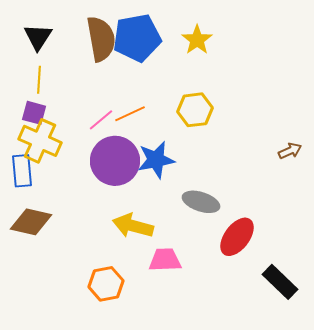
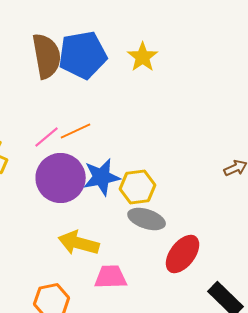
yellow hexagon: (195, 110) -> (138, 187), moved

